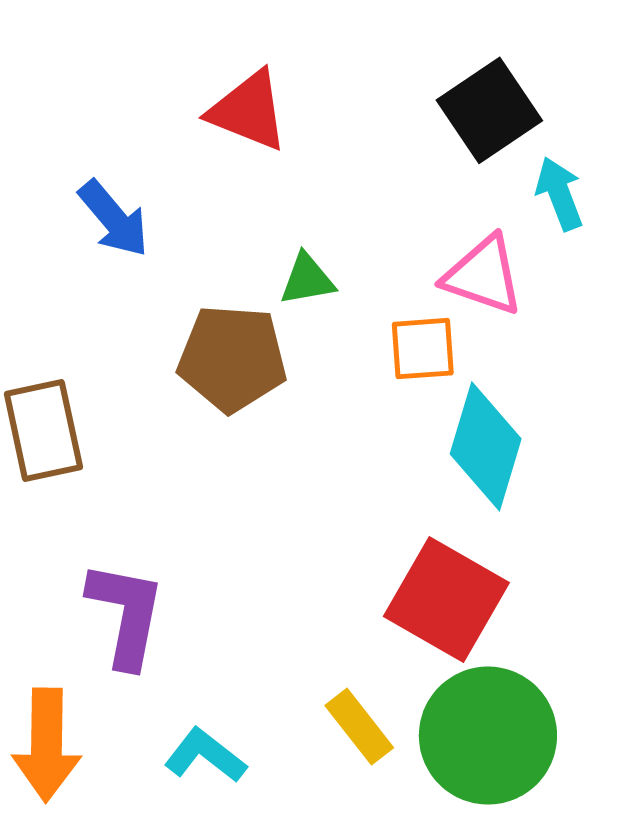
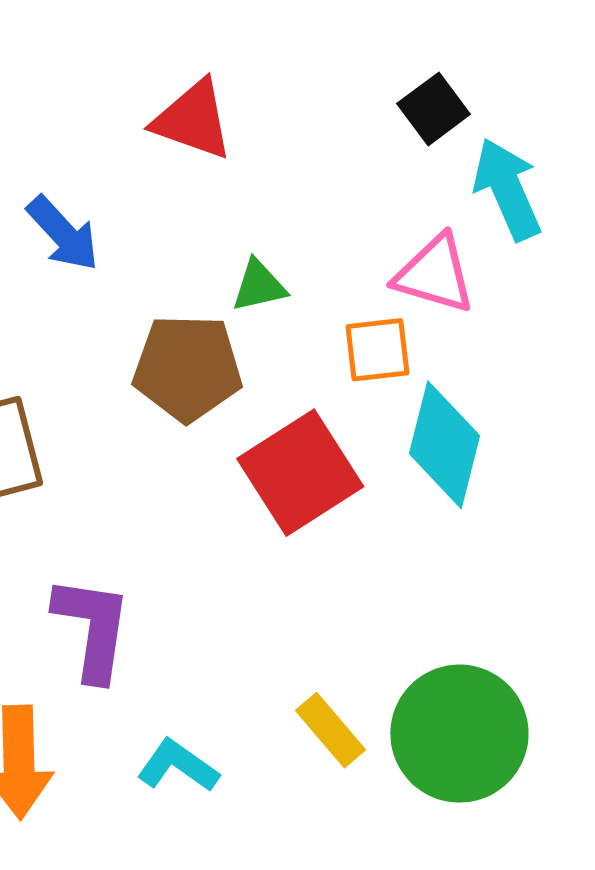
black square: (489, 110) -> (434, 109), size x0.7
cyan arrow: (560, 194) -> (507, 189), size x1.4
red square: (446, 600) -> (300, 473), moved, turned 30

